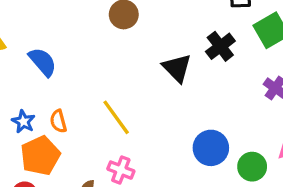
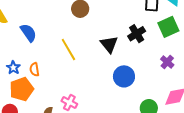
yellow line: (116, 117) -> (68, 50), moved
blue circle: (211, 148) -> (124, 76), moved

